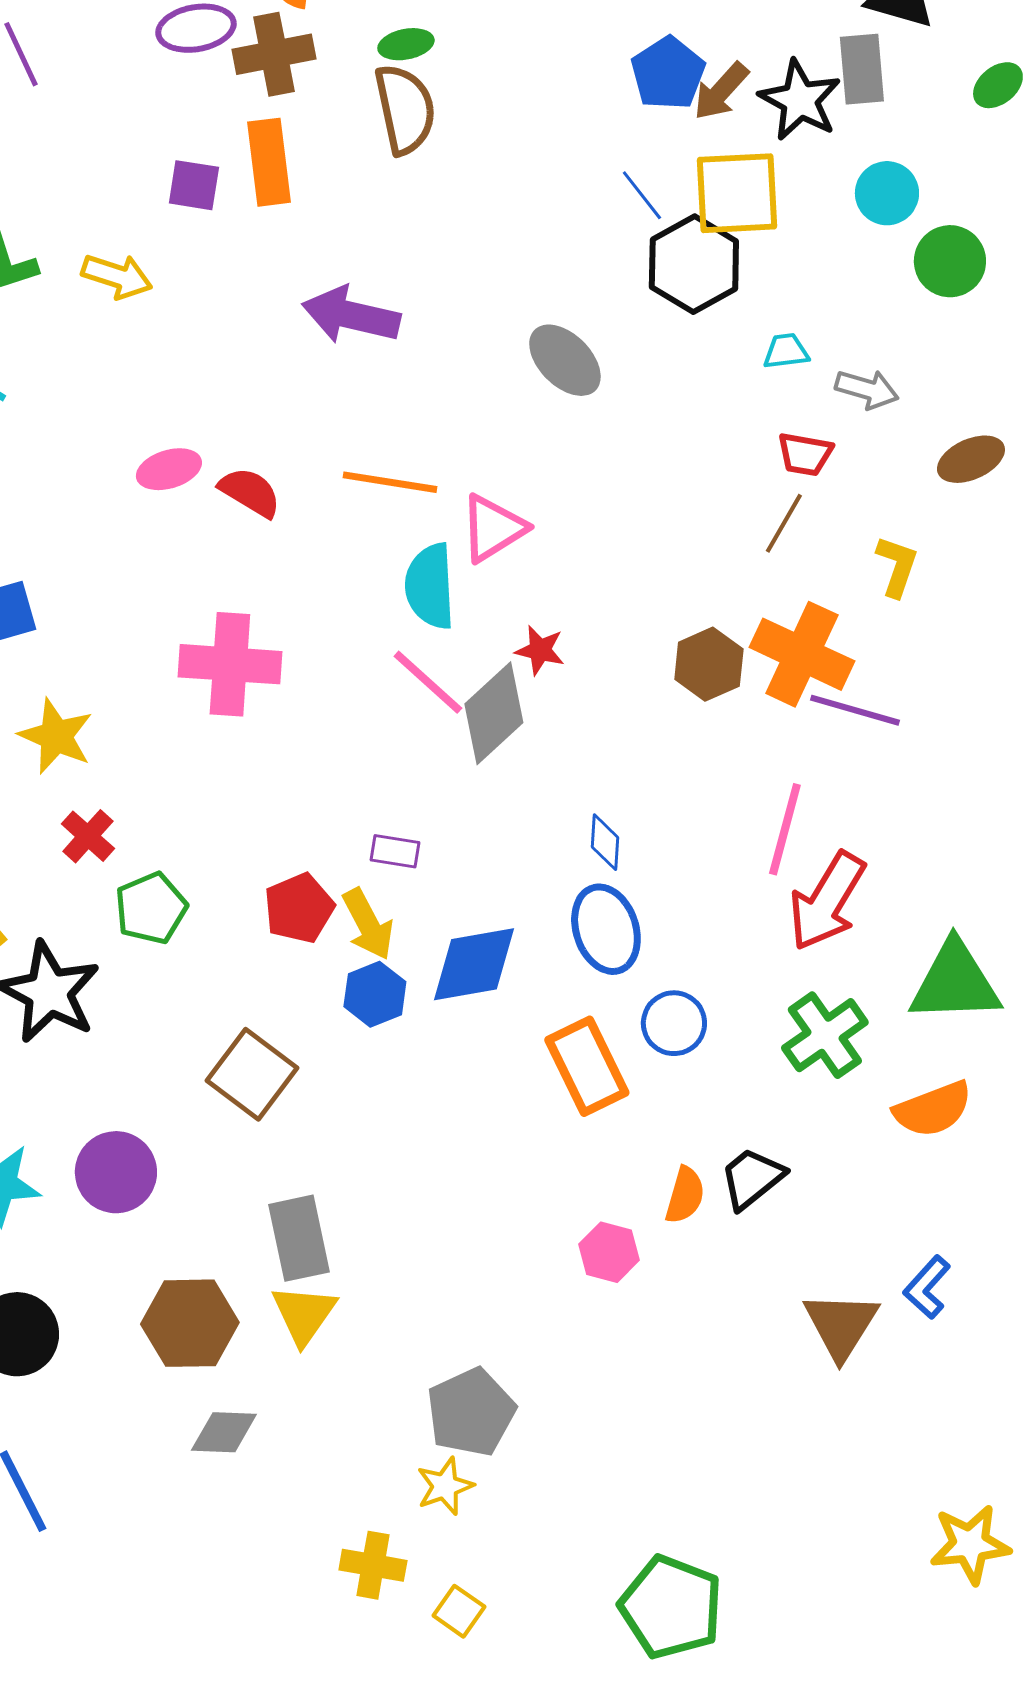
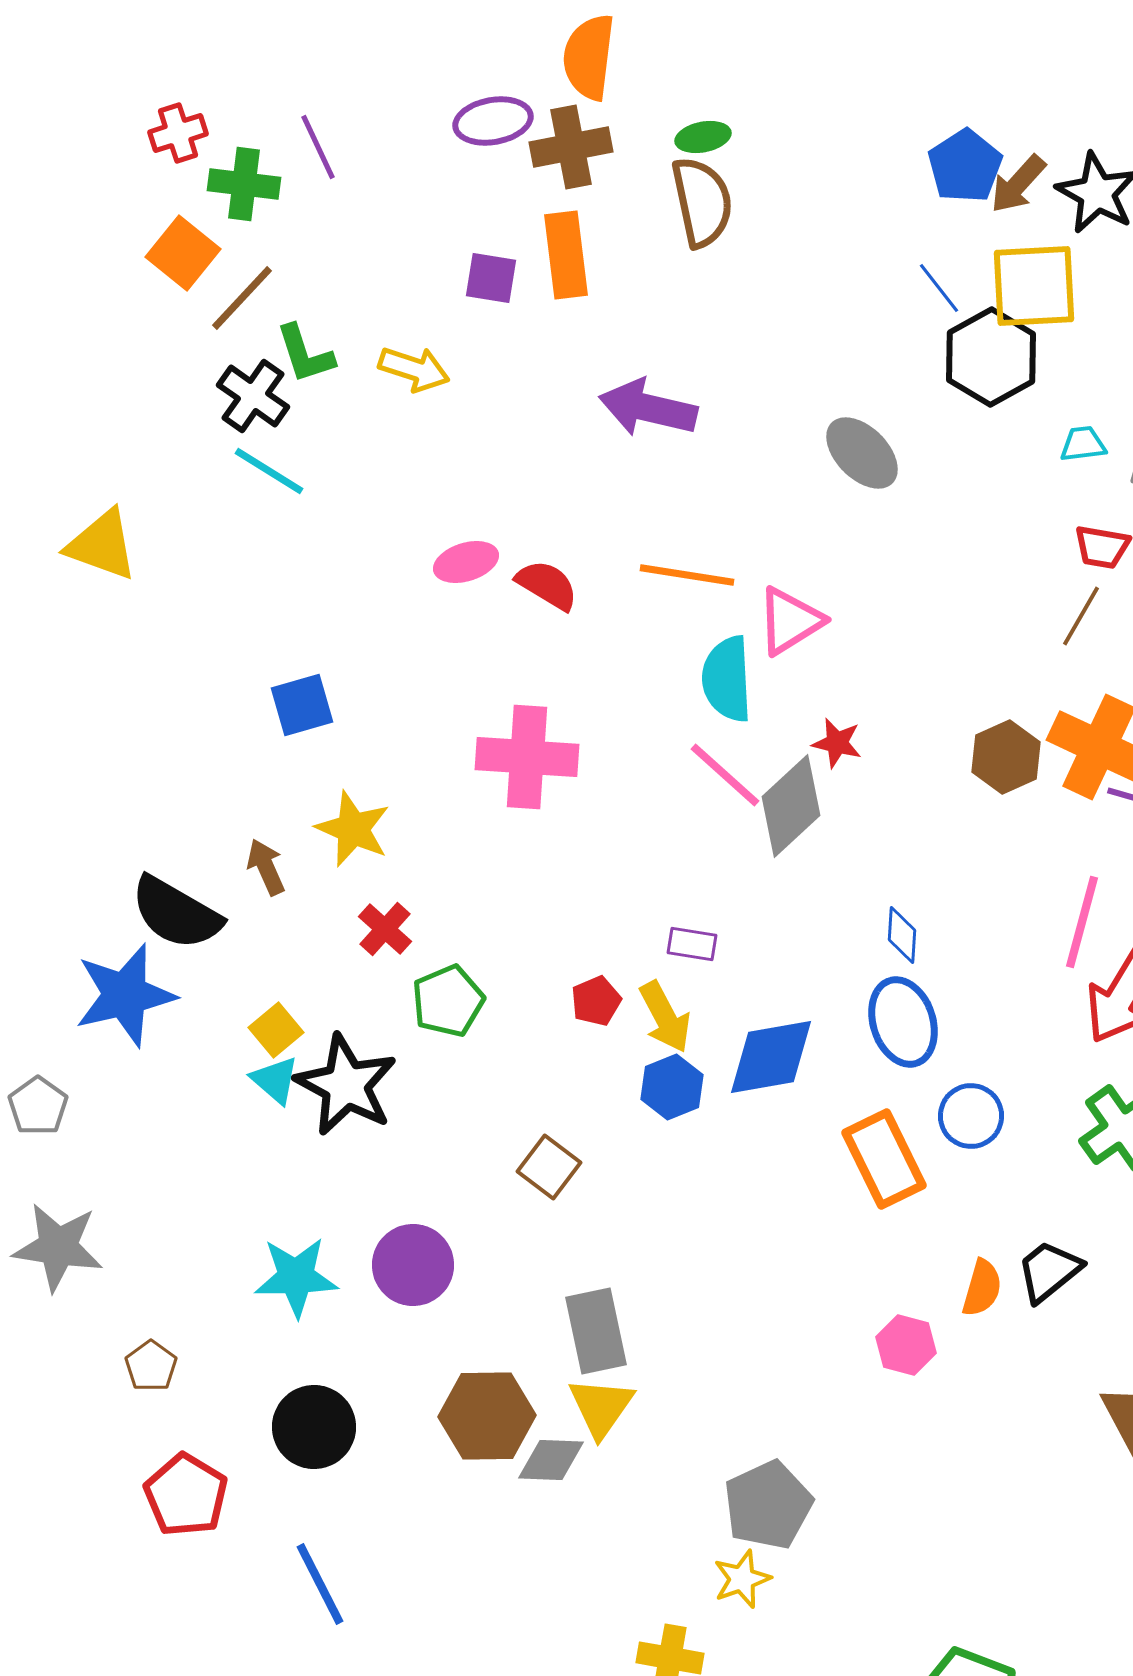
red pentagon: (299, 908) -> (596, 1001), size x0.7
brown square: (252, 1074) -> (549, 1167), size x0.7
gray diamond: (224, 1432) -> (551, 1460), moved

